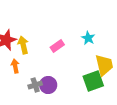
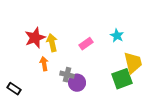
gray cross: (35, 85) -> (67, 75), moved, turned 32

